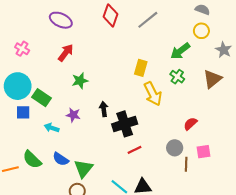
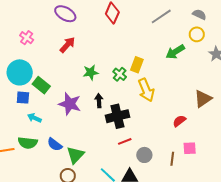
gray line: (148, 20) -> (161, 16), moved
green cross: (177, 77) -> (120, 74), moved
brown triangle: (212, 79) -> (203, 99), moved
green star: (80, 81) -> (91, 72), moved
purple star: (73, 115) -> (70, 104), size x1.6
cyan arrow: (52, 128) -> (34, 118), moved
gray circle: (175, 148) -> (144, 155), moved
green semicircle: (32, 160) -> (28, 143), turned -42

